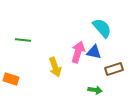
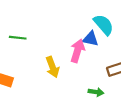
blue triangle: (94, 52) -> (91, 39), moved

